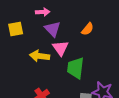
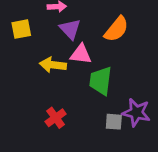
orange semicircle: (88, 29) -> (116, 29), size x1.5
pink triangle: (61, 48) -> (81, 54), turned -48

